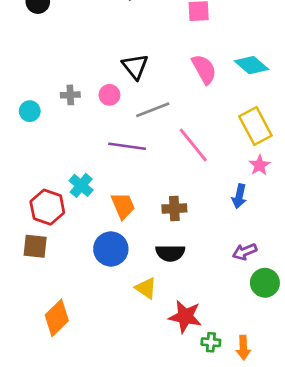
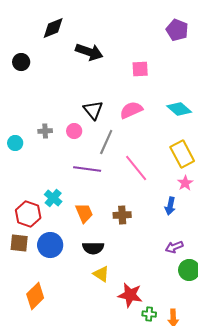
pink semicircle: (204, 69) -> (131, 110), moved, turned -85
gray line: (153, 110) -> (106, 142), turned -45
blue circle: (111, 249) -> (50, 245), moved
black semicircle: (170, 253) -> (93, 248), moved

